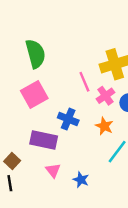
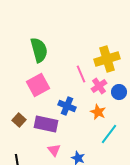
brown square: (12, 161) -> (19, 120), moved

